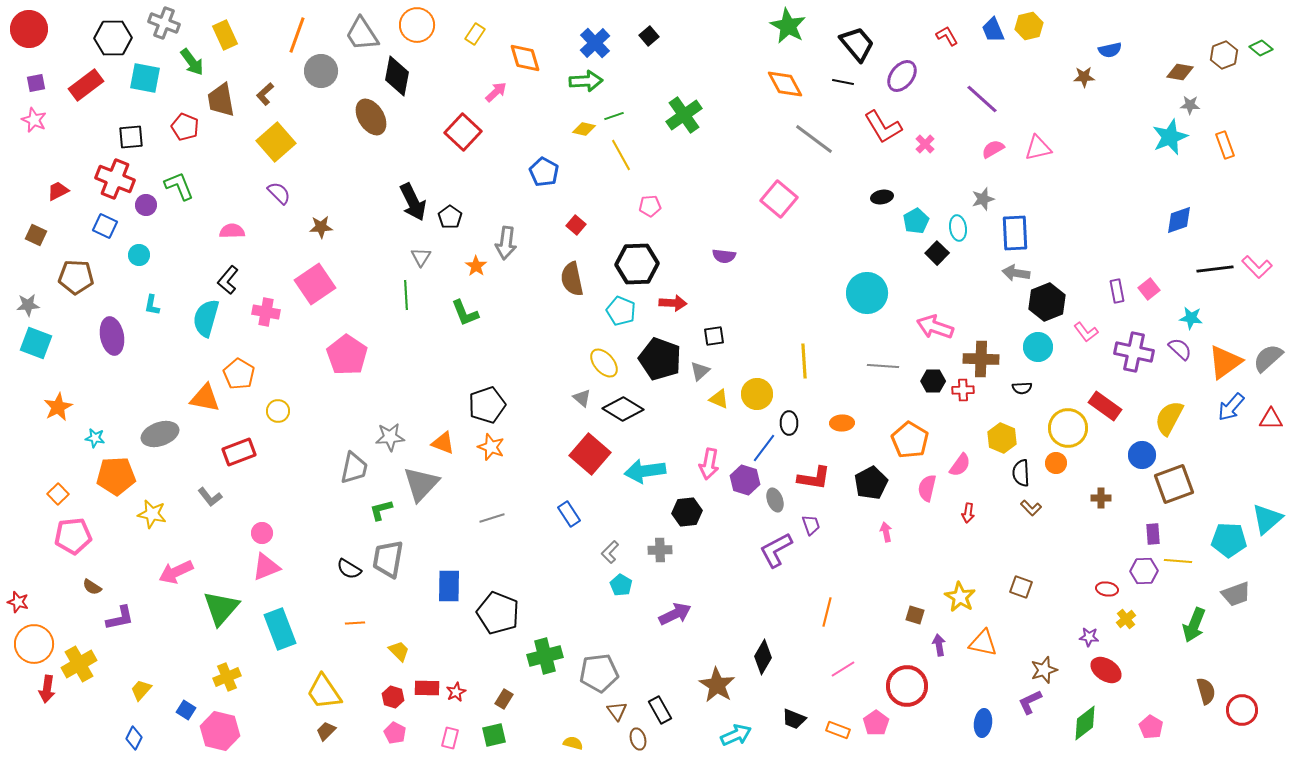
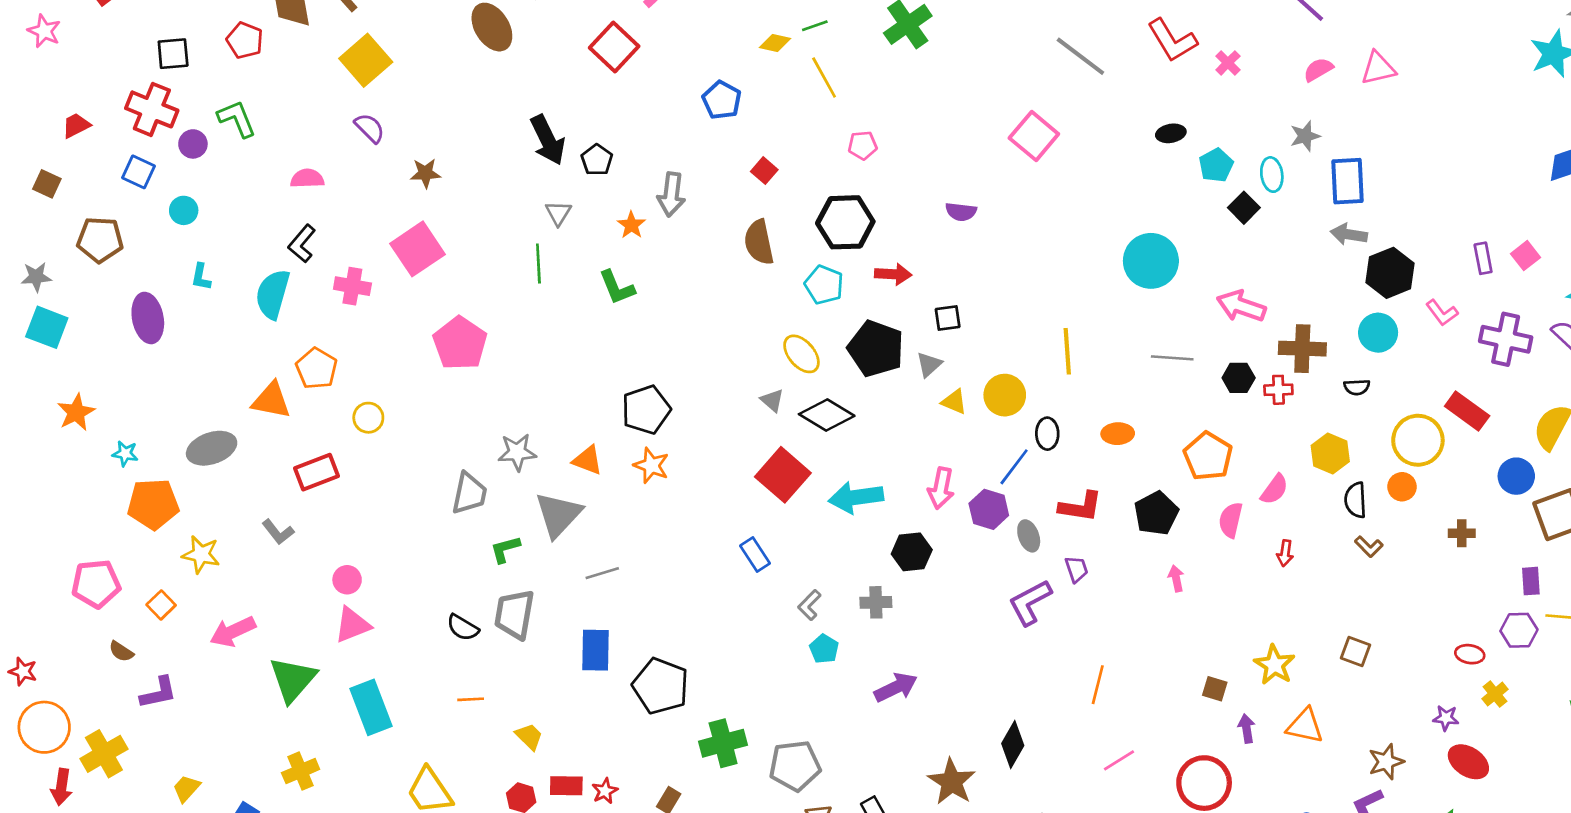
orange square: (58, 494) -> (161, 605), moved
gray line: (492, 518) -> (602, 573), moved

